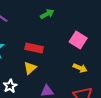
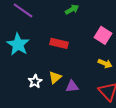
yellow triangle: (30, 68) -> (55, 77), moved

